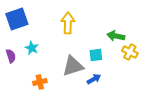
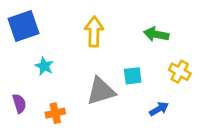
green arrow: (116, 36) -> (156, 34), moved
purple semicircle: (11, 56) -> (19, 103), moved
blue arrow: (94, 79) -> (159, 109), moved

